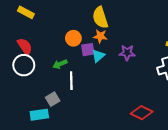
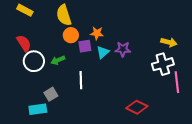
yellow semicircle: (100, 18) -> (64, 15), moved
cyan triangle: (98, 56) -> (103, 52), moved
white circle: (24, 65) -> (34, 61), moved
white line: (71, 81) -> (81, 80), moved

